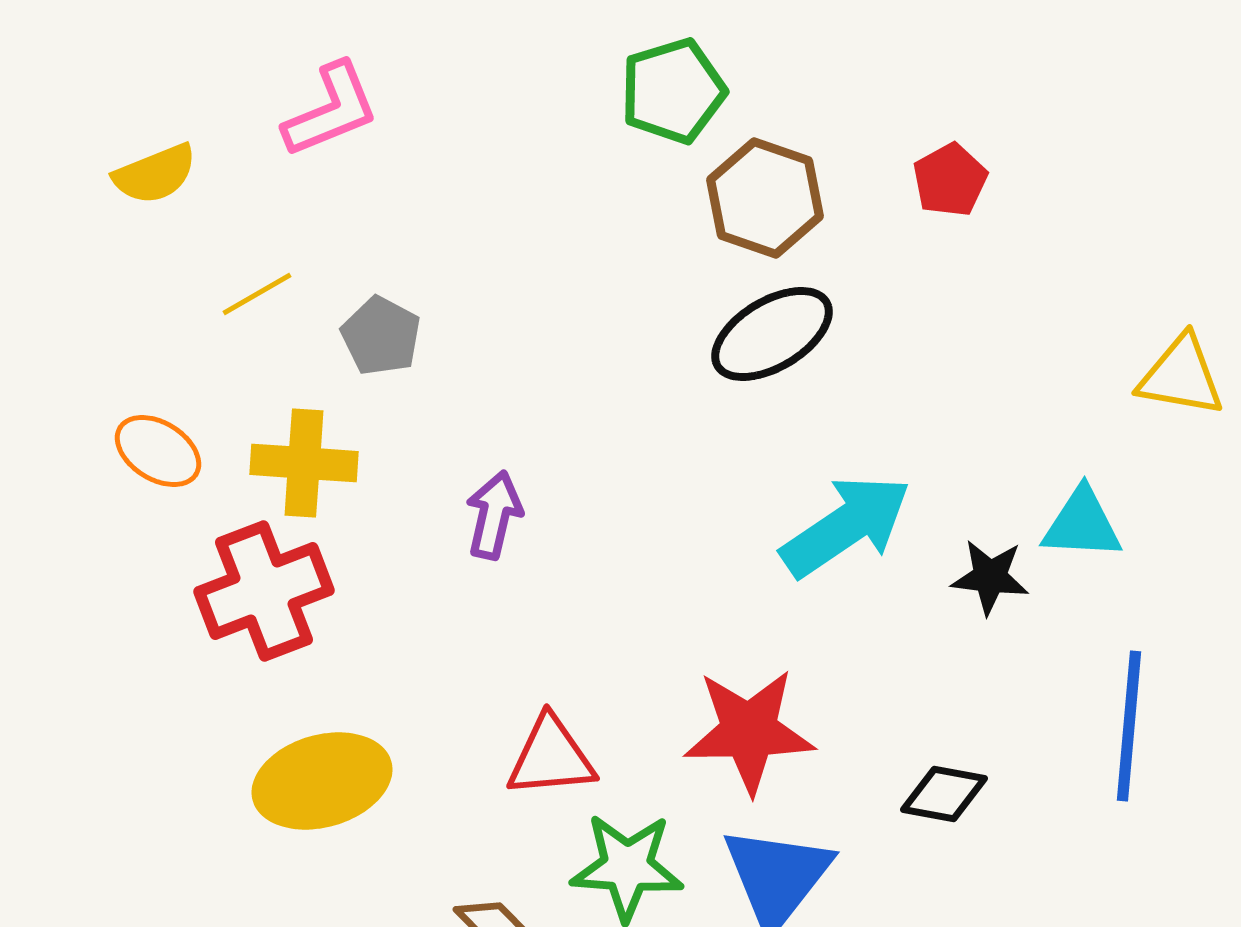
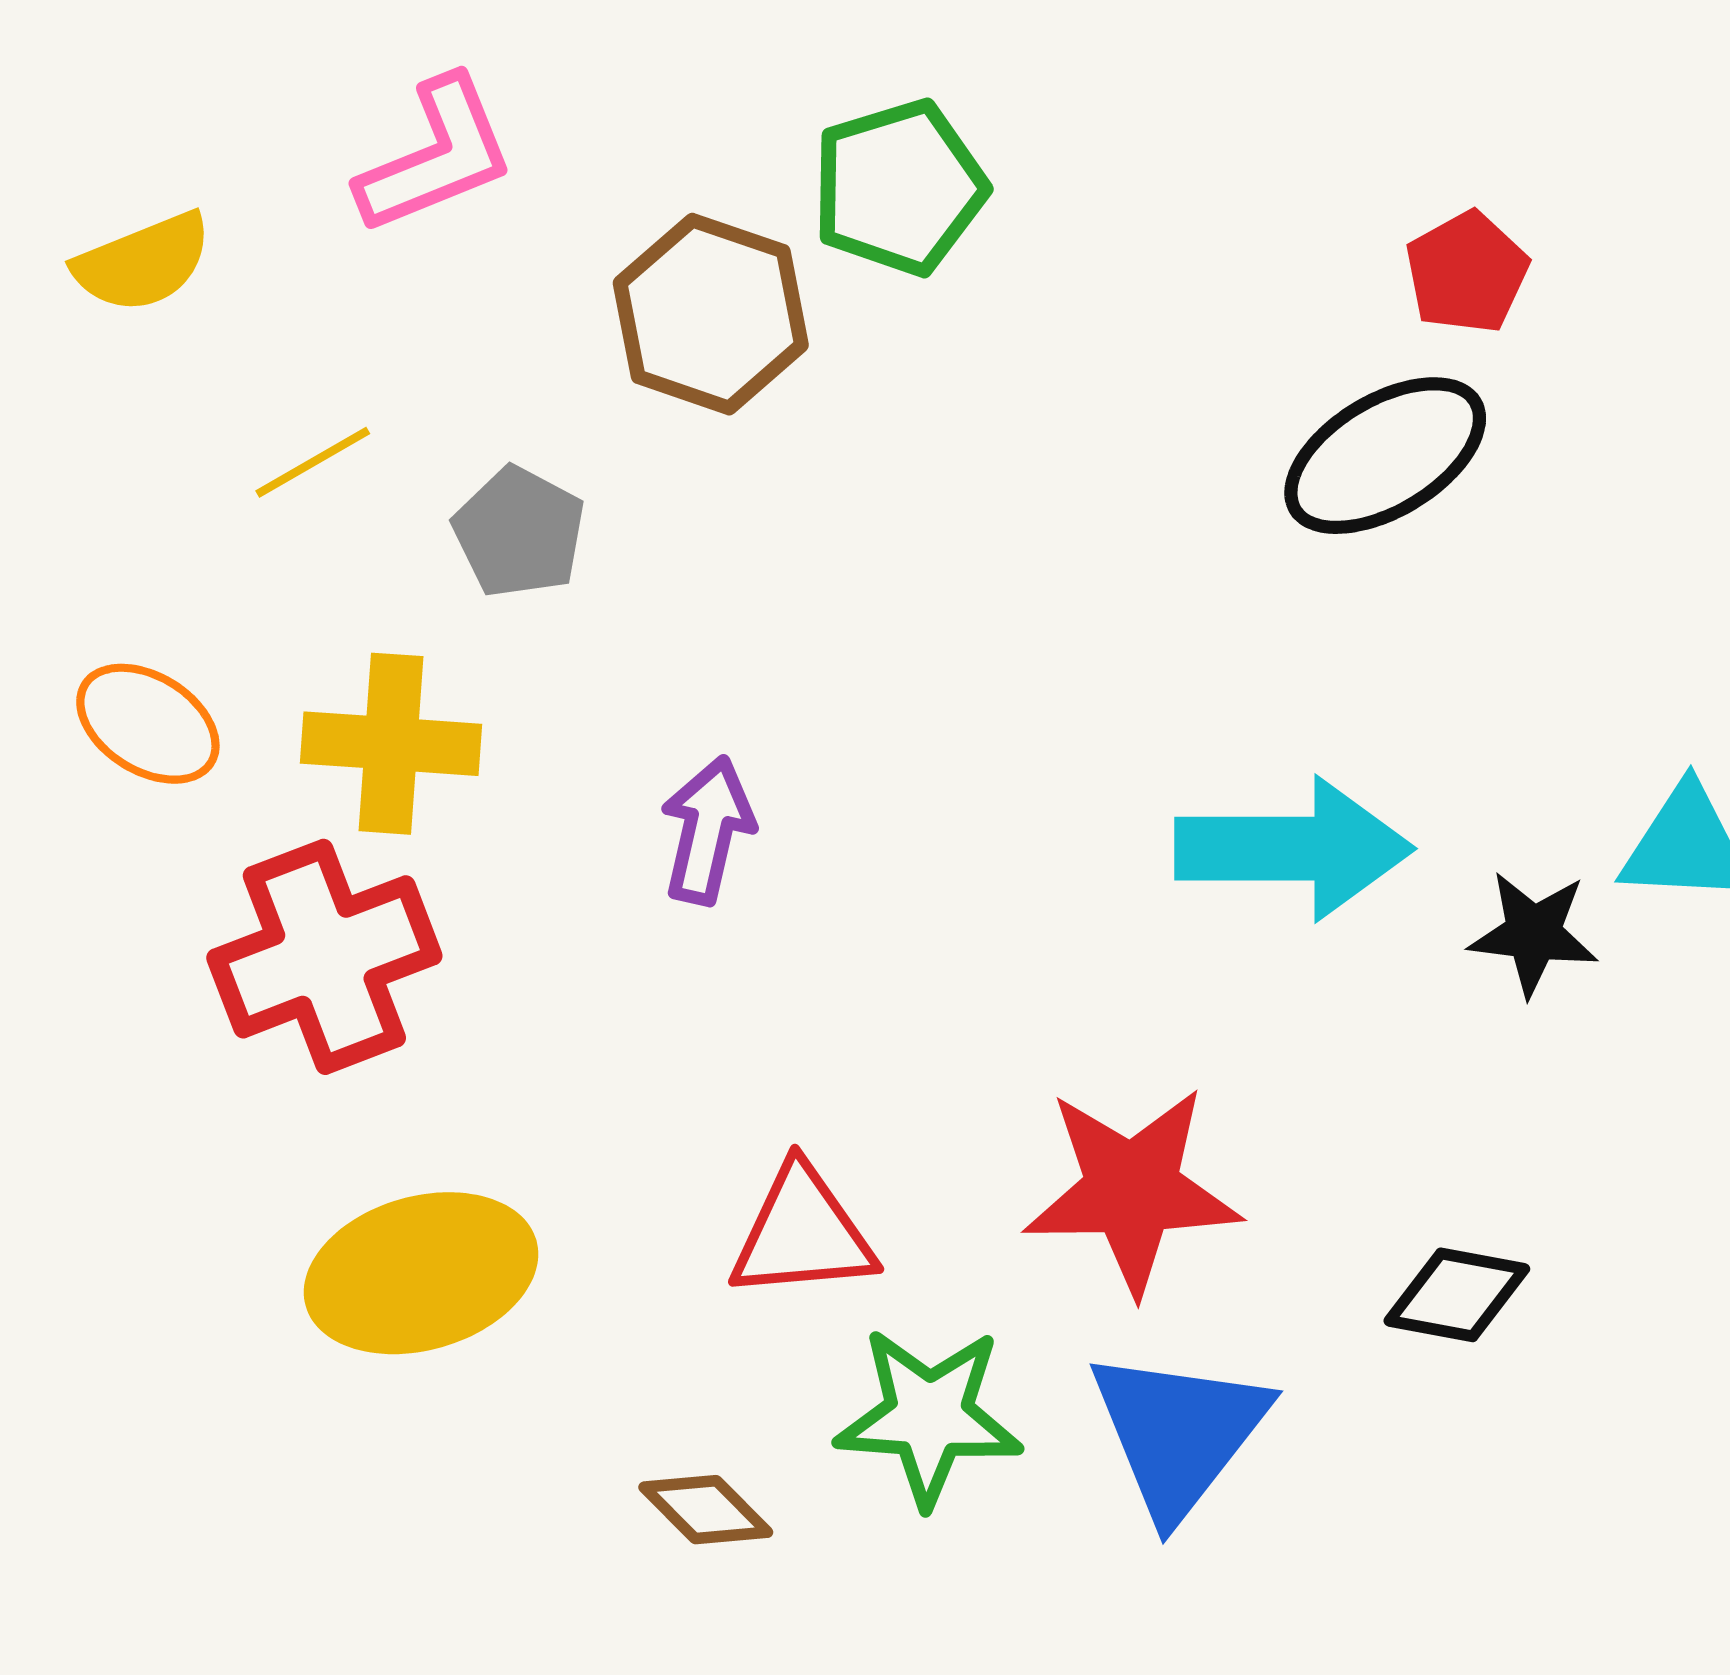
green pentagon: (673, 91) -> (899, 187), moved
brown hexagon: (765, 198) -> (711, 314), moved
black ellipse: (772, 334) -> (1385, 456), moved
cyan arrow: (846, 526) -> (1294, 849), turned 34

